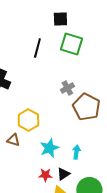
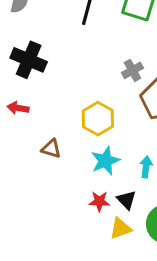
yellow hexagon: (28, 120) -> (98, 119), moved
black triangle: (63, 174) -> (126, 200), turned -40

